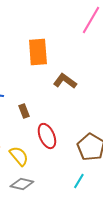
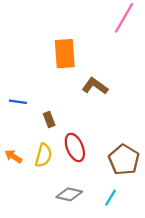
yellow semicircle: (19, 156) -> (44, 155), moved, turned 55
gray diamond: (22, 184) -> (69, 194), moved

